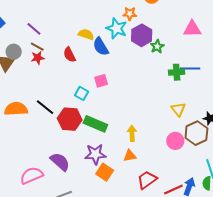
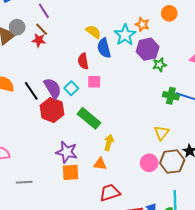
red semicircle: (69, 55) -> (83, 61), moved
green rectangle: (95, 124) -> (89, 118), moved
purple semicircle: (60, 162) -> (53, 88), moved
orange square: (105, 172) -> (71, 172), turned 36

